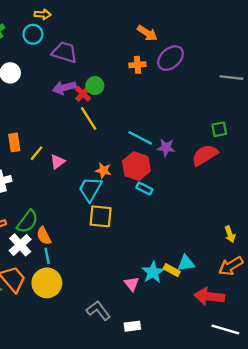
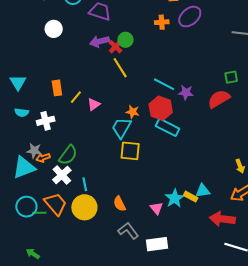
cyan rectangle: (144, 189) -> (167, 127), size x1.6
orange semicircle: (44, 236) -> (120, 204), moved
white rectangle: (132, 326) -> (157, 244), size x1.5

